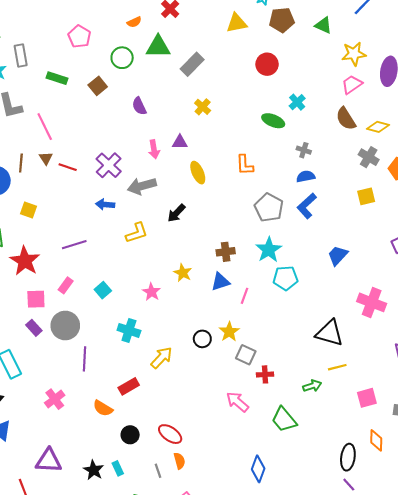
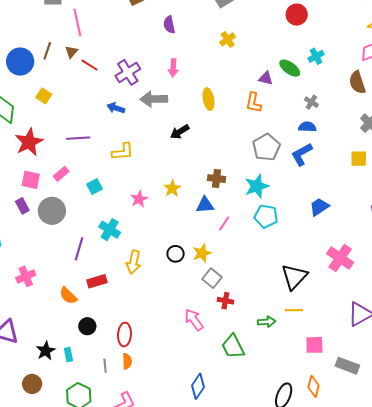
purple triangle: (180, 142) -> (266, 78), moved
yellow L-shape: (137, 233) -> (123, 152), moved
black triangle: (330, 333) -> (294, 277), turned 44
yellow arrow: (161, 358) -> (134, 262), turned 135
purple line: (85, 359) -> (79, 249), moved
red ellipse: (170, 434) -> (124, 334), turned 45

